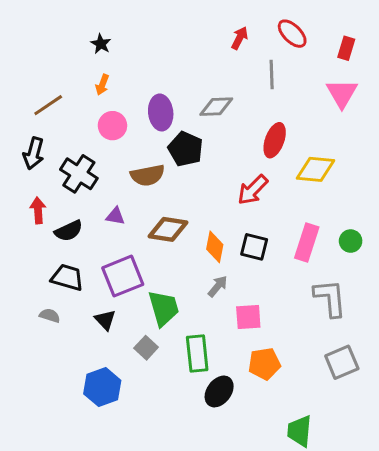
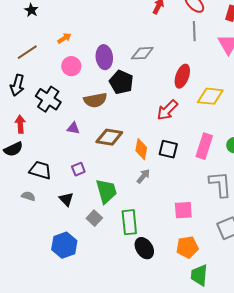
black star: (101, 44) -> (31, 10), moved
gray line: (272, 74) -> (194, 31), moved
orange arrow: (102, 85) -> (64, 38), turned -144
black semicircle: (69, 231) -> (13, 149), moved
purple square: (123, 276) -> (78, 169), size x0.5
pink square: (248, 317) -> (183, 210), moved
orange pentagon: (264, 364) -> (187, 247), moved
black ellipse: (219, 391) -> (144, 248), turned -70

